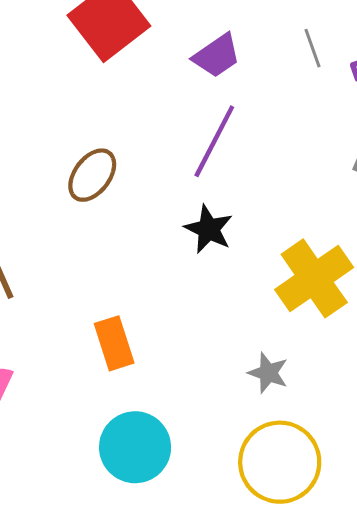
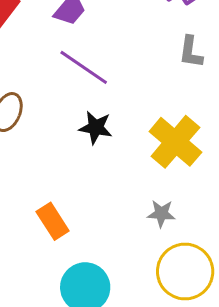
purple line: (214, 141) -> (84, 67), turned -68

